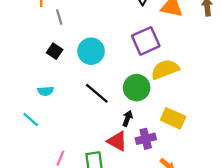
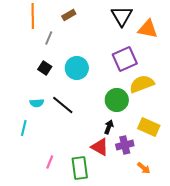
gray line: (59, 17) -> (49, 38), turned 40
black line: (97, 93) -> (63, 105), moved
cyan line: (31, 119) -> (24, 128), turned 63

